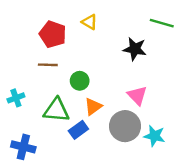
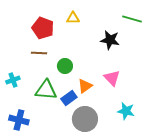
yellow triangle: (89, 22) -> (73, 18), turned -32
orange triangle: (93, 107) -> (85, 86), moved
gray circle: (125, 126) -> (85, 119), moved
blue rectangle: (78, 130) -> (69, 98), moved

